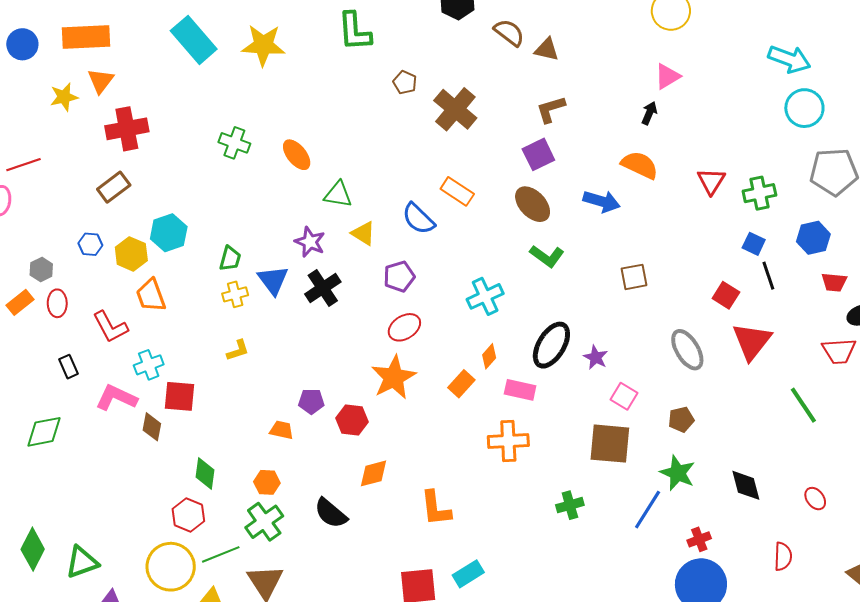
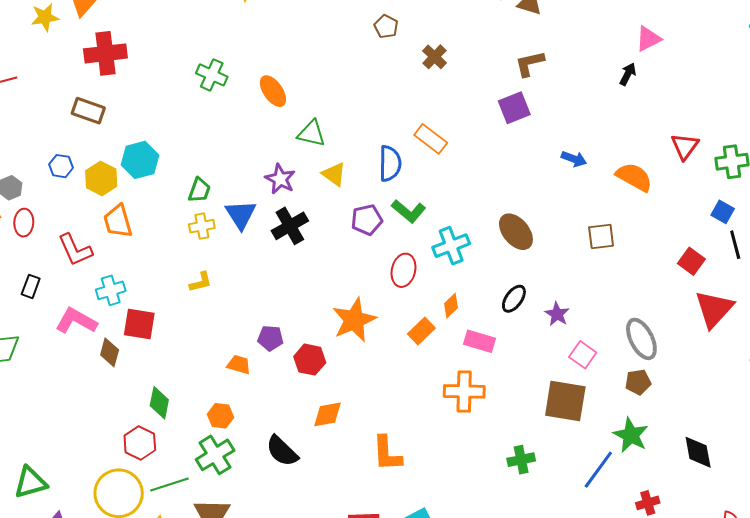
brown cross: (455, 109) -> (435, 57), size x0.6
orange semicircle: (640, 165) -> (634, 177), moved
brown rectangle: (114, 187) -> (88, 111), turned 52
blue arrow: (602, 201) -> (574, 159), size x0.7
brown ellipse: (533, 204) -> (516, 232), moved
blue semicircle: (418, 219) -> (390, 163), turned -138
green L-shape: (547, 256) -> (409, 211), moved
red ellipse: (404, 327) -> (403, 270), moved, turned -48
black ellipse: (551, 345) -> (514, 299), size x0.6
gray ellipse: (687, 350) -> (641, 339), moved
black rectangle: (69, 367) -> (31, 286), turned 40

